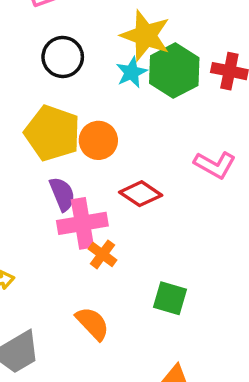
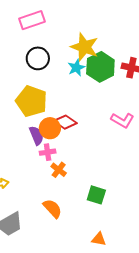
orange circle: (98, 140) -> (50, 128), moved
red diamond: (141, 194) -> (65, 122), moved
pink cross: (82, 223) -> (48, 152), size x0.6

